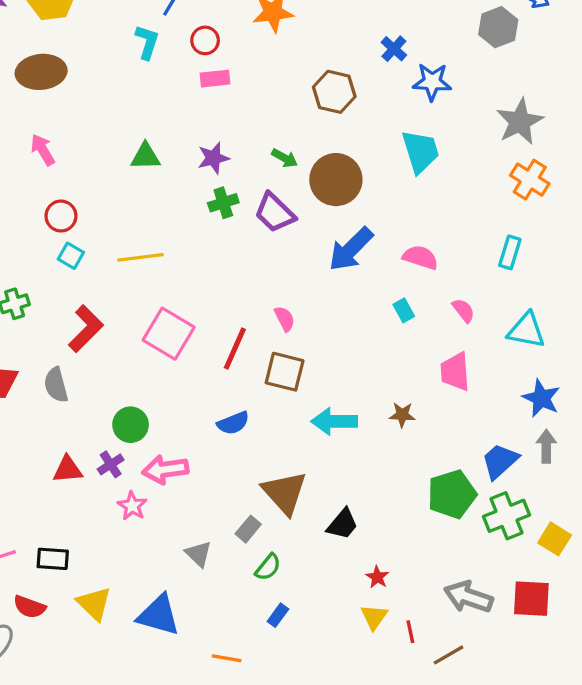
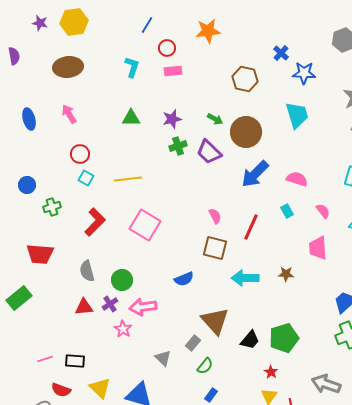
cyan L-shape: (147, 42) -> (132, 67), moved
red line: (235, 349) -> (251, 227), moved
gray semicircle: (56, 385) -> (87, 271), moved
green pentagon: (452, 494) -> (284, 338), moved

